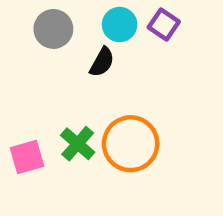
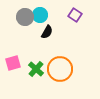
cyan circle: (120, 25) -> (40, 15), moved
pink square: (27, 157) -> (13, 63), moved

